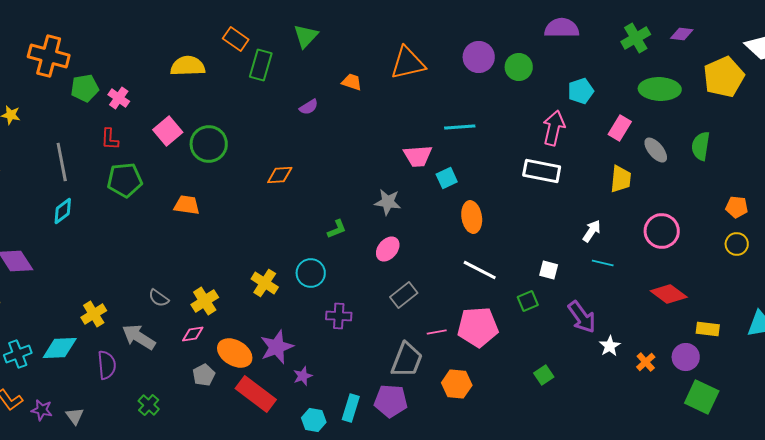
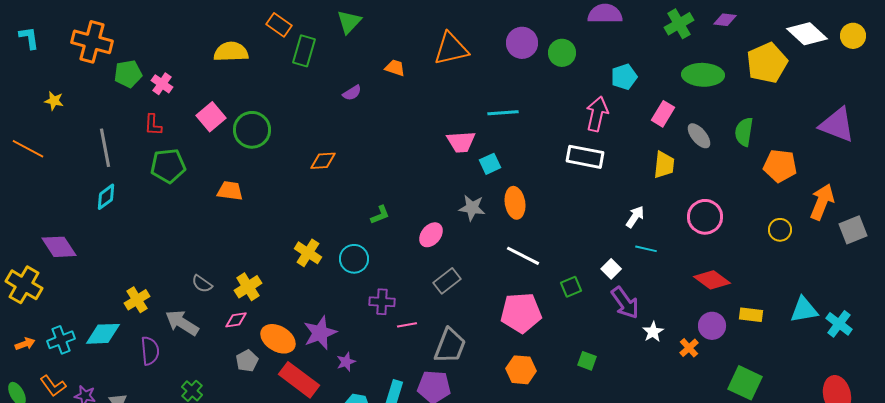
gray star: (388, 202) -> (472, 208), moved
orange pentagon: (737, 207) -> (780, 166), moved, size x1.5
white square: (549, 270) -> (611, 269), moved, turned 30
yellow cross: (265, 283) -> (308, 253), moved
pink line: (437, 332) -> (407, 325), moved
purple circle: (686, 357) -> (712, 326), moved
green square: (544, 375) -> (587, 361), turned -36
orange hexagon: (457, 384) -> (521, 370), moved

